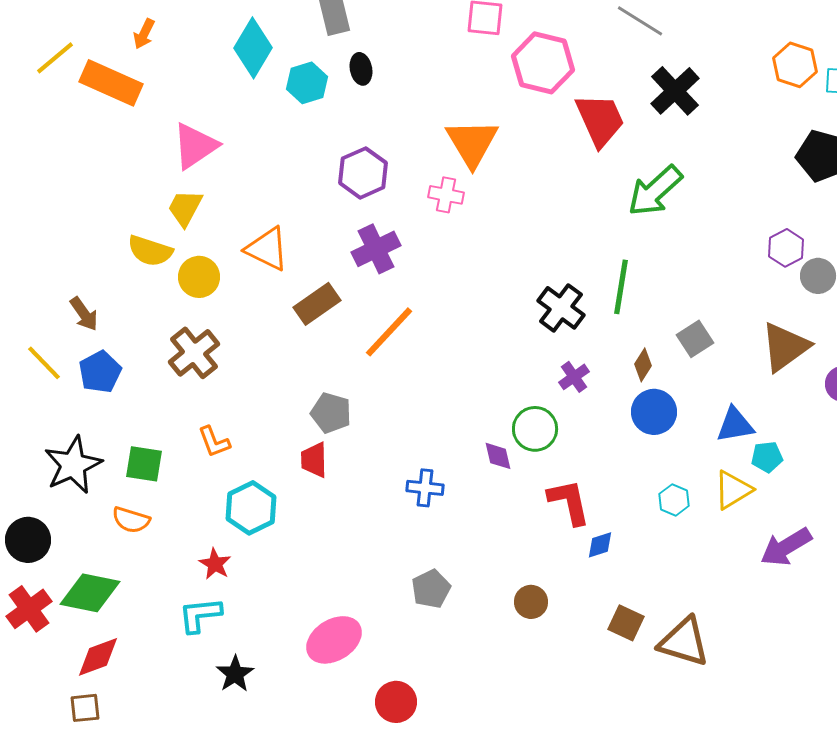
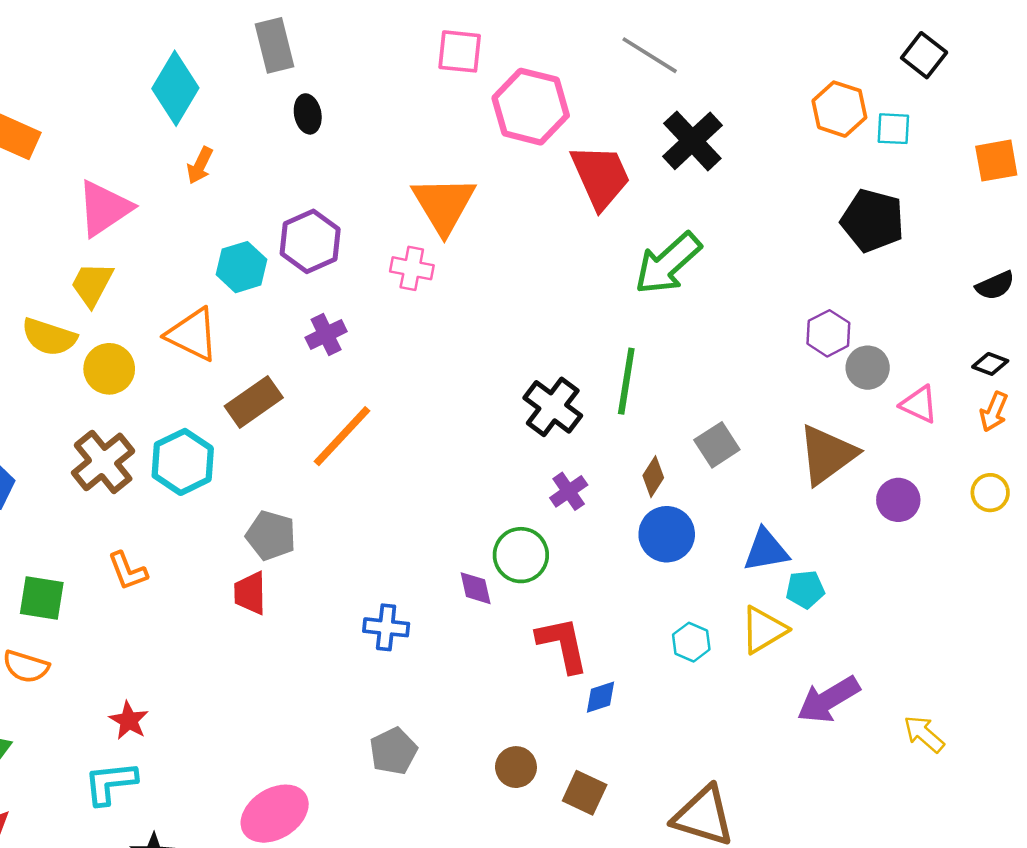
orange arrow: (144, 34) -> (200, 165), moved
cyan hexagon: (307, 83) -> (242, 267), moved
purple cross: (376, 249) -> (326, 335), size x0.7
cyan hexagon: (251, 508) -> (183, 462), moved
brown square: (626, 623) -> (585, 793), moved

